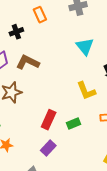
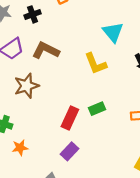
yellow L-shape: (86, 91) -> (96, 64), moved
green rectangle: (74, 123) -> (97, 109), moved

